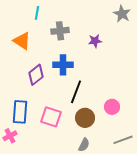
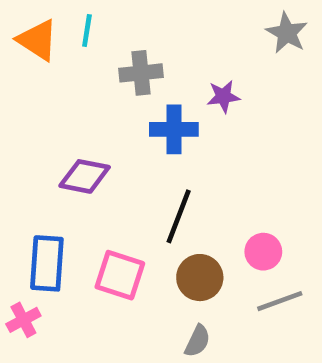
orange triangle: (22, 41) -> (38, 40), moved
blue cross: (63, 65) -> (174, 129), moved
purple diamond: (36, 75) -> (85, 176), turned 50
gray line: (123, 140) -> (280, 301), moved

